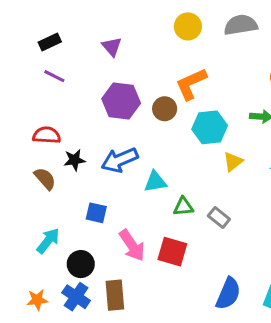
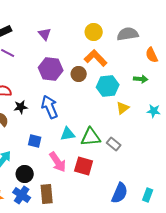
gray semicircle: (241, 25) -> (128, 34), moved
yellow circle: (188, 26) -> (94, 32), moved
orange L-shape: (191, 84) -> (96, 58), turned 70
blue arrow: (120, 160) -> (50, 107), turned 90
cyan triangle: (155, 182) -> (68, 134), moved
green triangle: (183, 207) -> (91, 137), size x1.5

